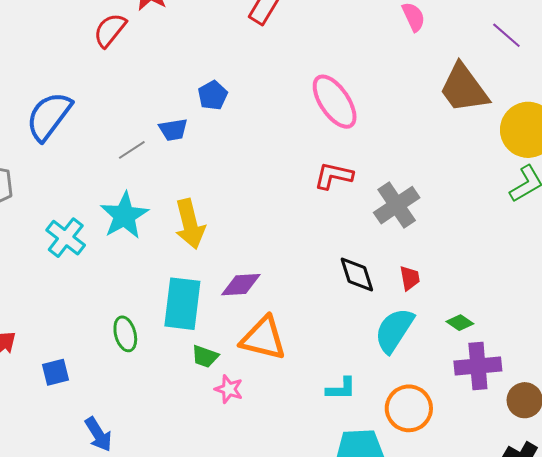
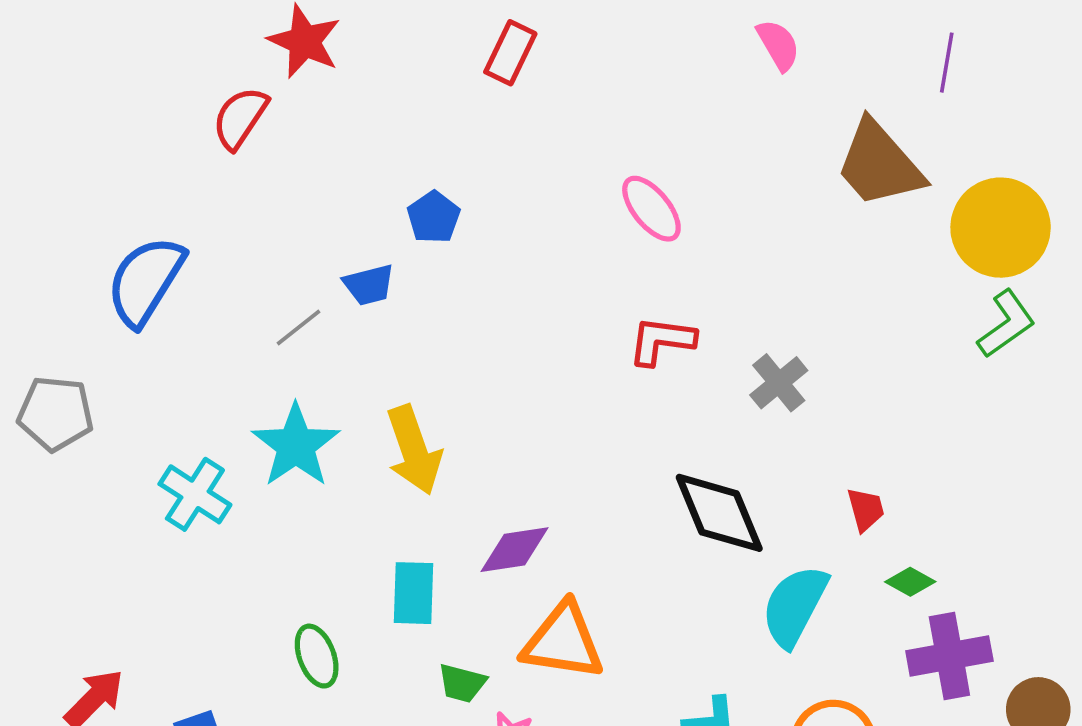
purple line: (506, 35) -> (947, 63), turned 64
pink ellipse: (335, 102) -> (651, 209), size x0.7
gray cross: (397, 205) -> (779, 383), size x0.7
black diamond: (357, 275) -> (719, 513), size x1.4
red trapezoid: (410, 278) -> (866, 509), moved
cyan rectangle: (182, 304) -> (414, 593), size x0.7

